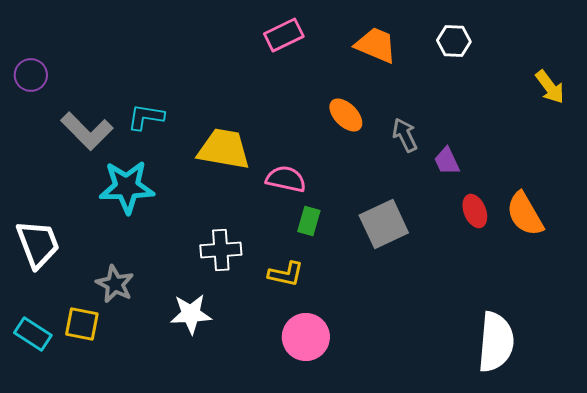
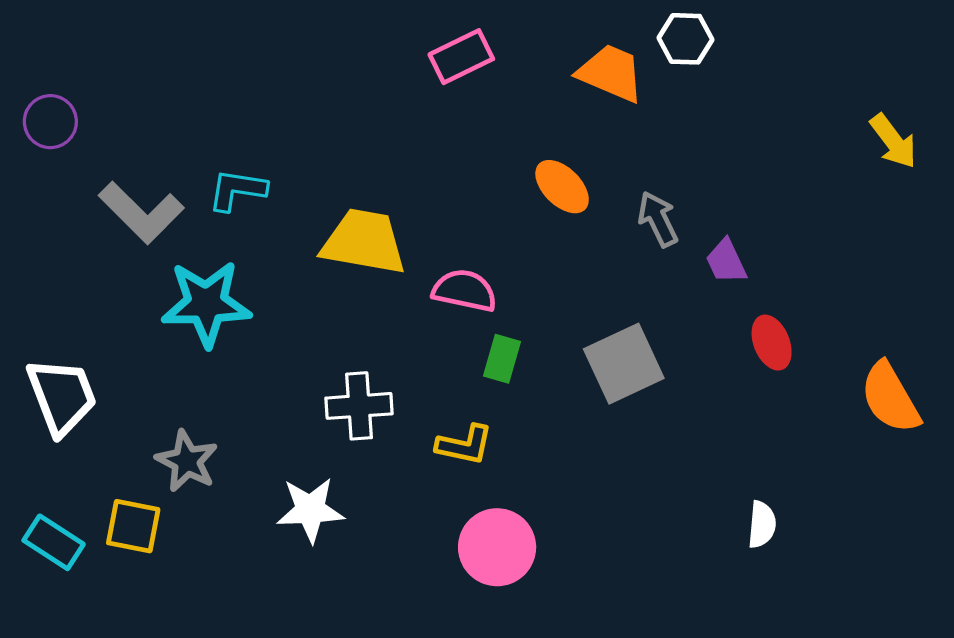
white hexagon: (454, 41) -> (685, 39), moved
orange semicircle: (525, 214) -> (890, 398), moved
white semicircle: (496, 342) -> (762, 524), moved, size x0.5

